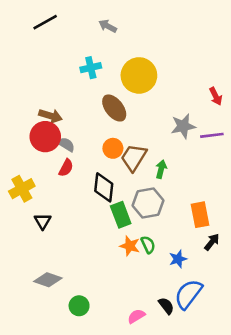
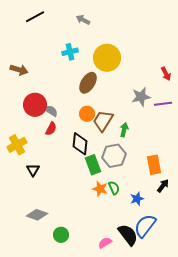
brown ellipse: (114, 108) -> (88, 83), turned 70
brown arrow: (50, 116) -> (19, 70), moved
black semicircle: (166, 306) -> (128, 235), size x1.6

